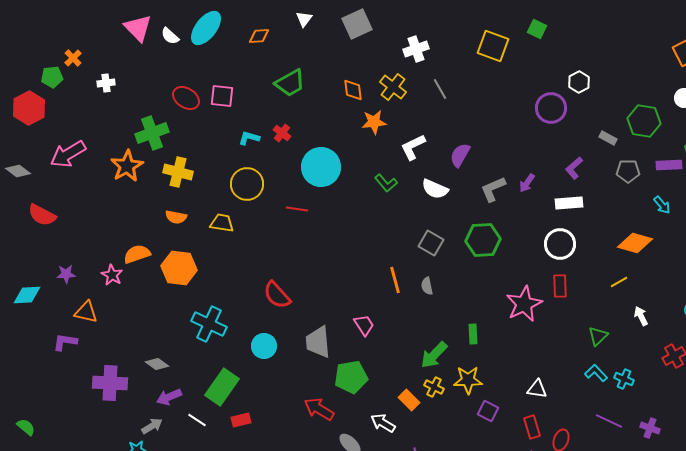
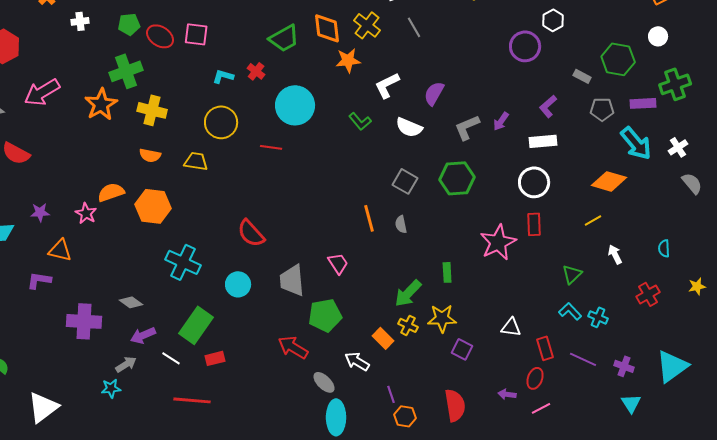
green pentagon: (52, 77) -> (129, 24), moved
green trapezoid: (290, 83) -> (284, 38), moved
orange diamond: (353, 90) -> (327, 28), size x1.4
cyan arrow: (662, 205) -> (636, 143), size x1.8
red rectangle: (532, 427) -> (545, 348), moved

